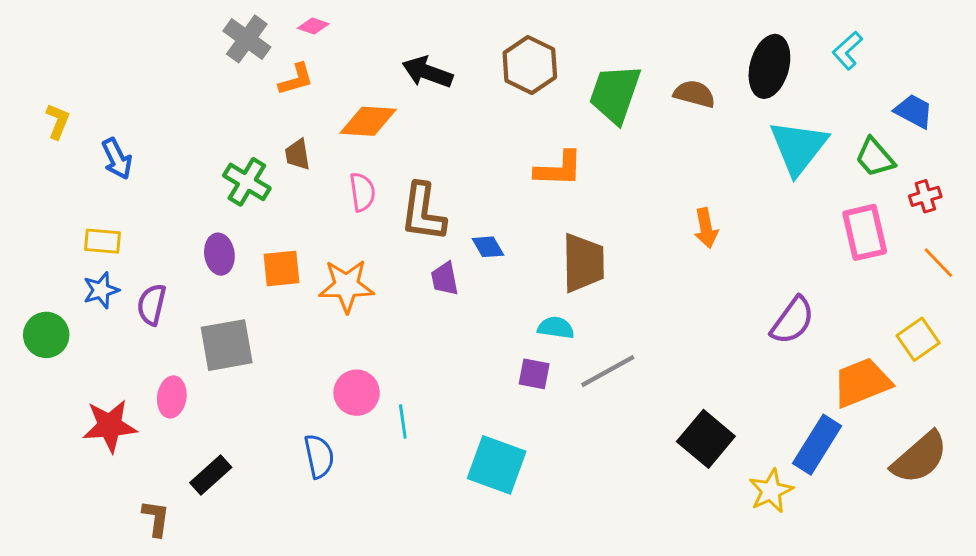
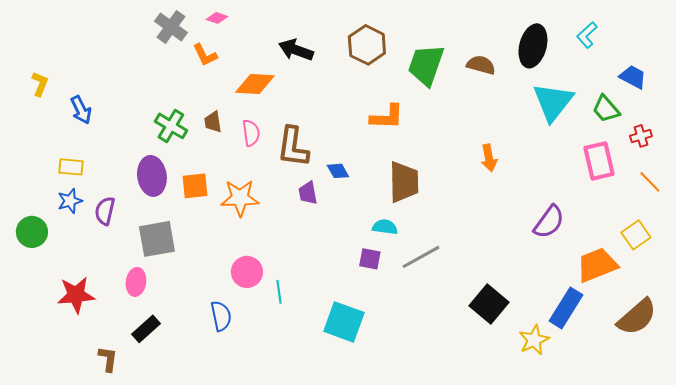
orange L-shape: (296, 79) -> (205, 55), turned 80
brown trapezoid: (297, 154) -> (213, 122), moved
purple ellipse: (219, 254) -> (152, 176), size x1.4
pink ellipse: (172, 397) -> (136, 282), moved

